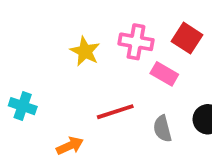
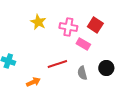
yellow star: (85, 51) -> (38, 22), moved

